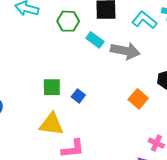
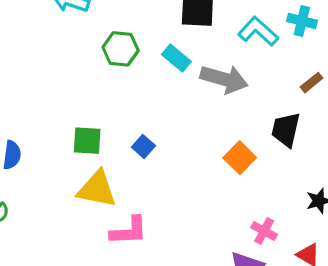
green hexagon: (68, 21) -> (121, 49), moved
green square: (52, 87) -> (87, 141), moved

